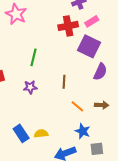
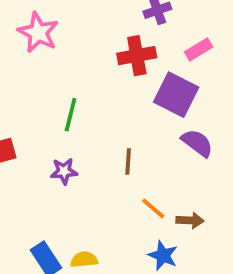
pink rectangle: (92, 21) -> (199, 49), moved
purple semicircle: (100, 72) -> (197, 143), turned -78
brown arrow: (102, 105) -> (190, 220), moved

